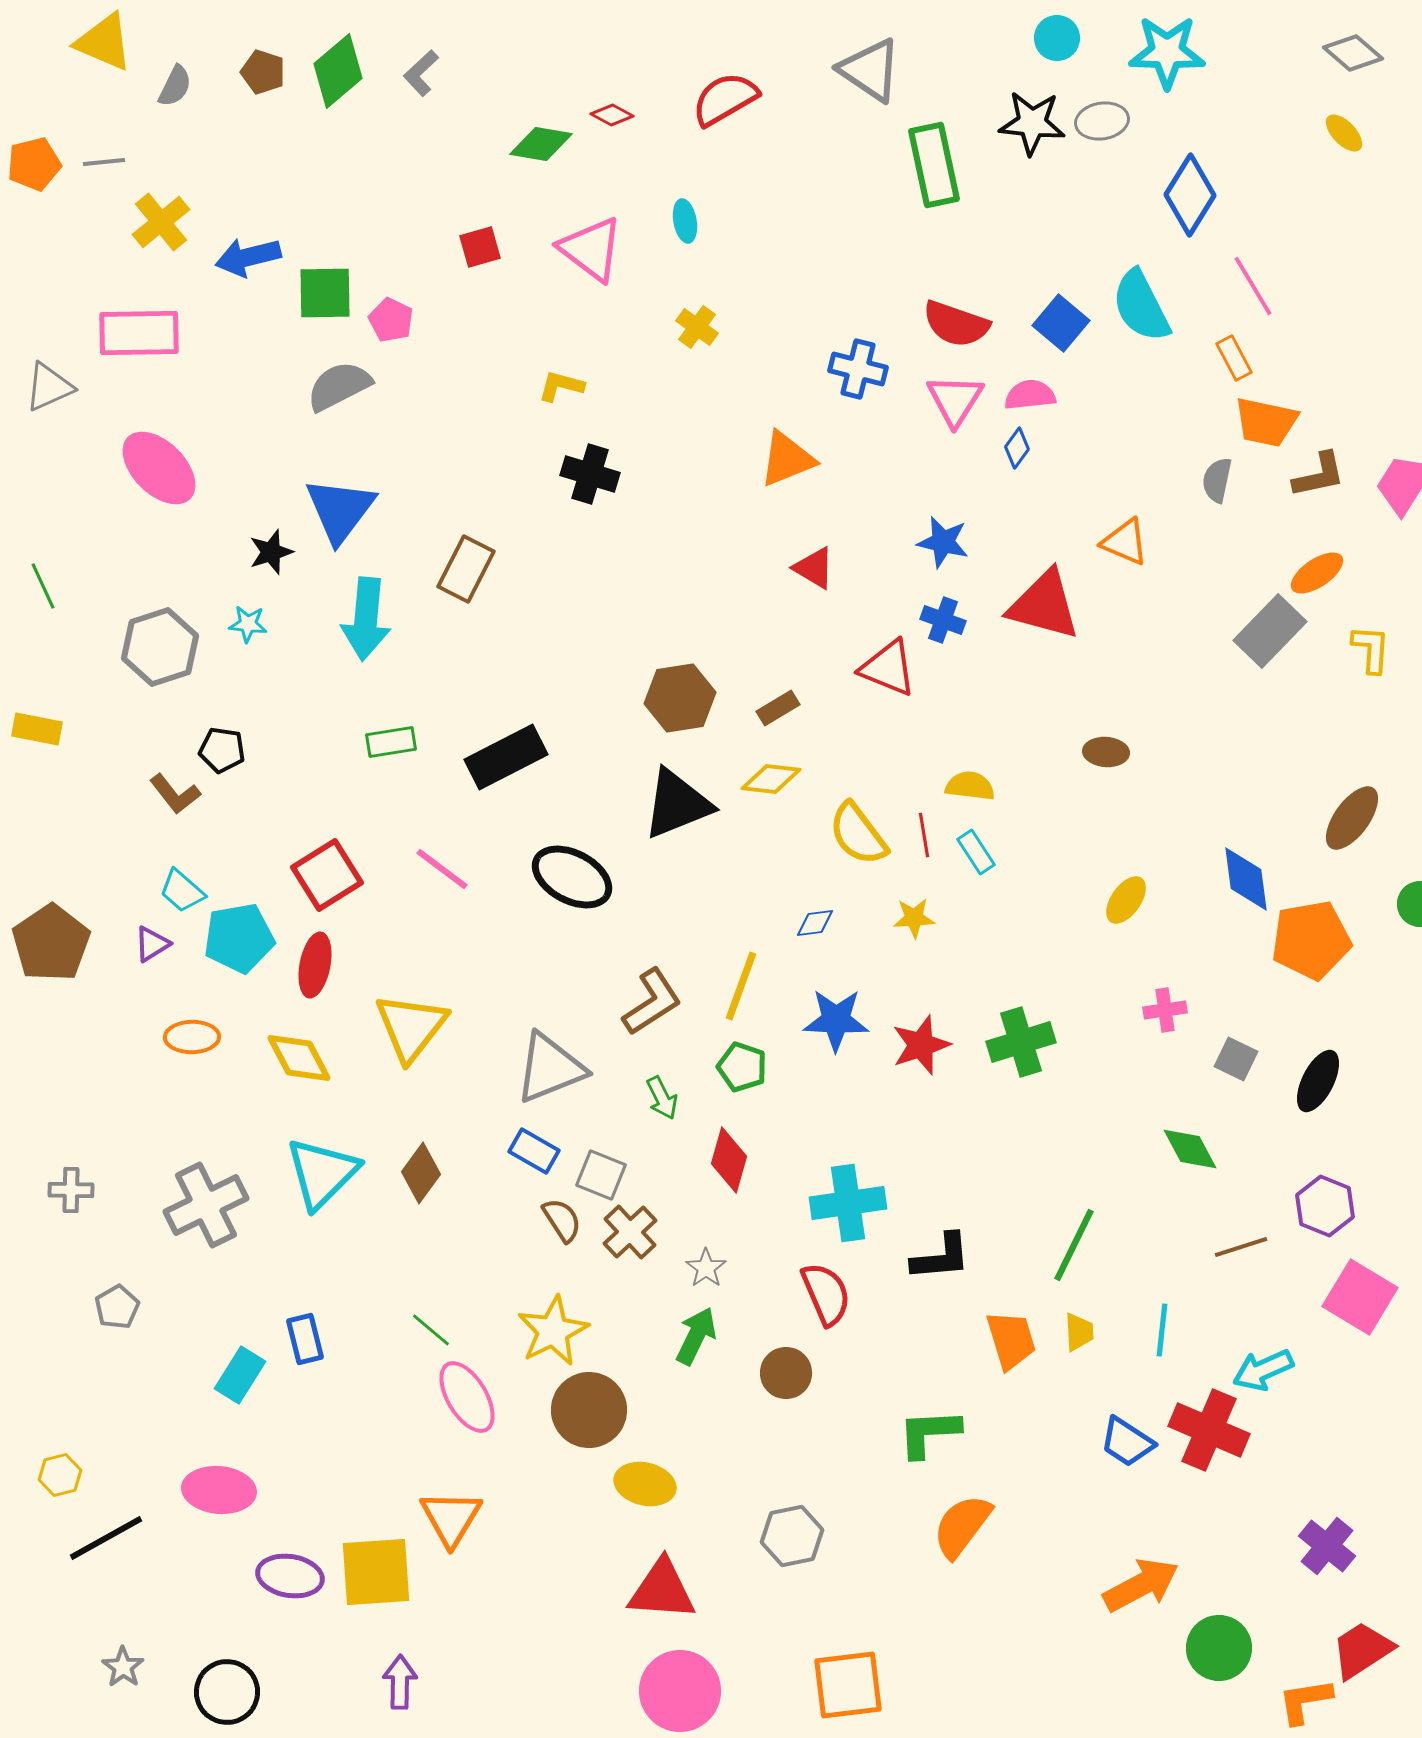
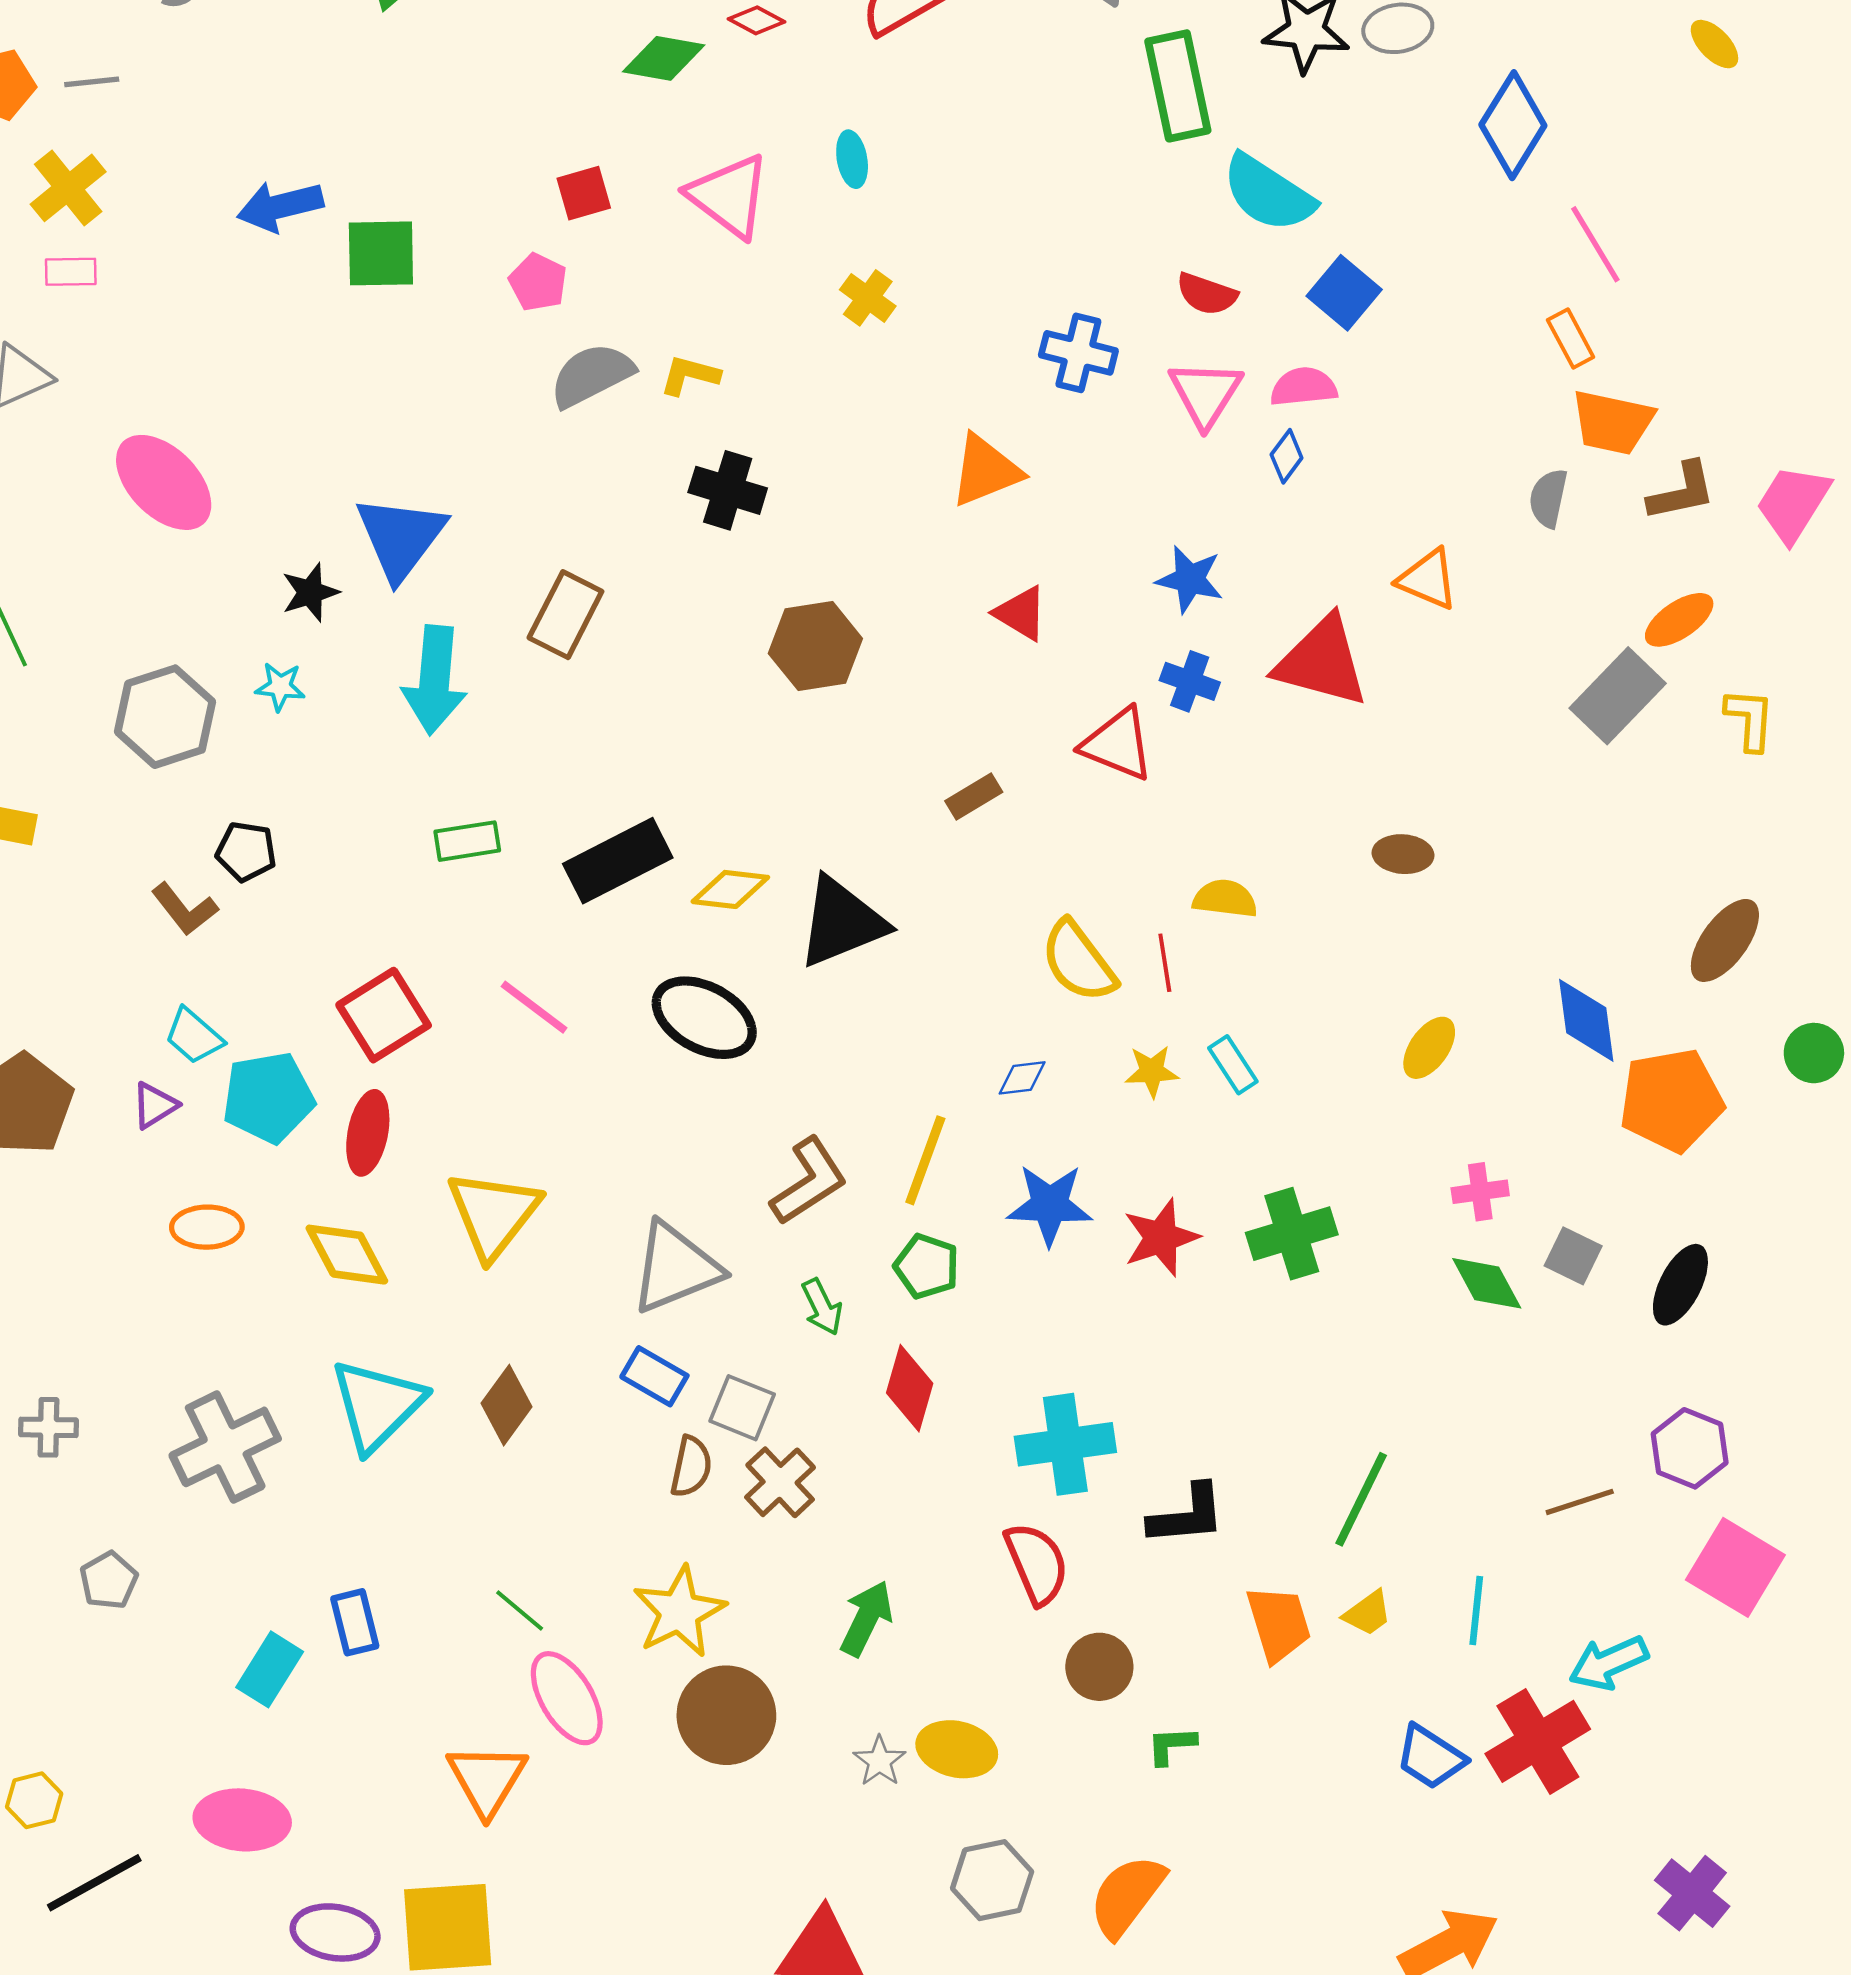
yellow cross: (161, 222) -> (68, 188), moved
cyan semicircle: (1141, 306) -> (1268, 193), moved, turned -30
pink pentagon: (391, 320) -> (538, 282), moved
red semicircle: (956, 324) -> (1207, 294), size x0.7
pink rectangle: (139, 333) -> (71, 272), moved, size x0.5
gray semicircle: (339, 386) -> (592, 375), moved
brown hexagon: (680, 698) -> (815, 646), moved
yellow diamond: (771, 779) -> (730, 889), moved
cyan rectangle: (976, 852) -> (1233, 1065), moved
green diamond: (1190, 1149) -> (1487, 1283), moved
brown semicircle: (562, 1220) -> (691, 1467), turned 45
gray star: (706, 1268) -> (880, 1761), moved
yellow trapezoid: (1079, 1332) -> (1368, 1613), turned 57
brown circle: (786, 1373) -> (1099, 1667), moved
red cross: (1209, 1430) -> (1538, 1741), turned 36
green L-shape: (929, 1433) -> (1171, 1745), size x0.6
yellow ellipse: (645, 1484) -> (957, 1749), moved
orange triangle: (451, 1518) -> (487, 1779), moved
orange semicircle: (962, 1526) -> (1127, 1896), moved

